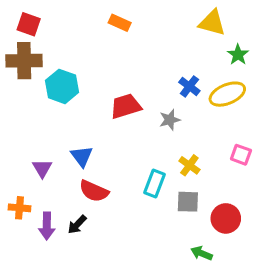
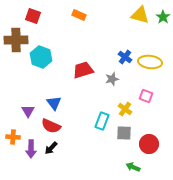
red square: (29, 24) -> (33, 16), moved
green star: (238, 55) -> (163, 17), moved
yellow ellipse: (227, 94) -> (150, 62), turned 30
pink square: (241, 155) -> (146, 96), moved
red semicircle: (94, 191) -> (51, 126), moved

